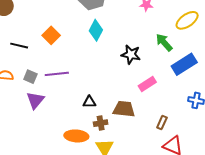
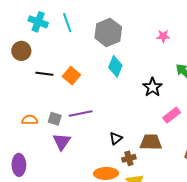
black line: (19, 46) -> (44, 74), moved
black star: (131, 54) -> (153, 87), turned 30
black triangle: (89, 102) -> (116, 138), turned -32

